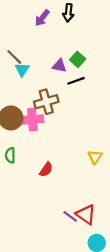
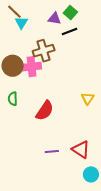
red semicircle: (46, 170) -> (45, 111), size x1.5
purple line: (70, 216) -> (52, 152), moved, turned -40

